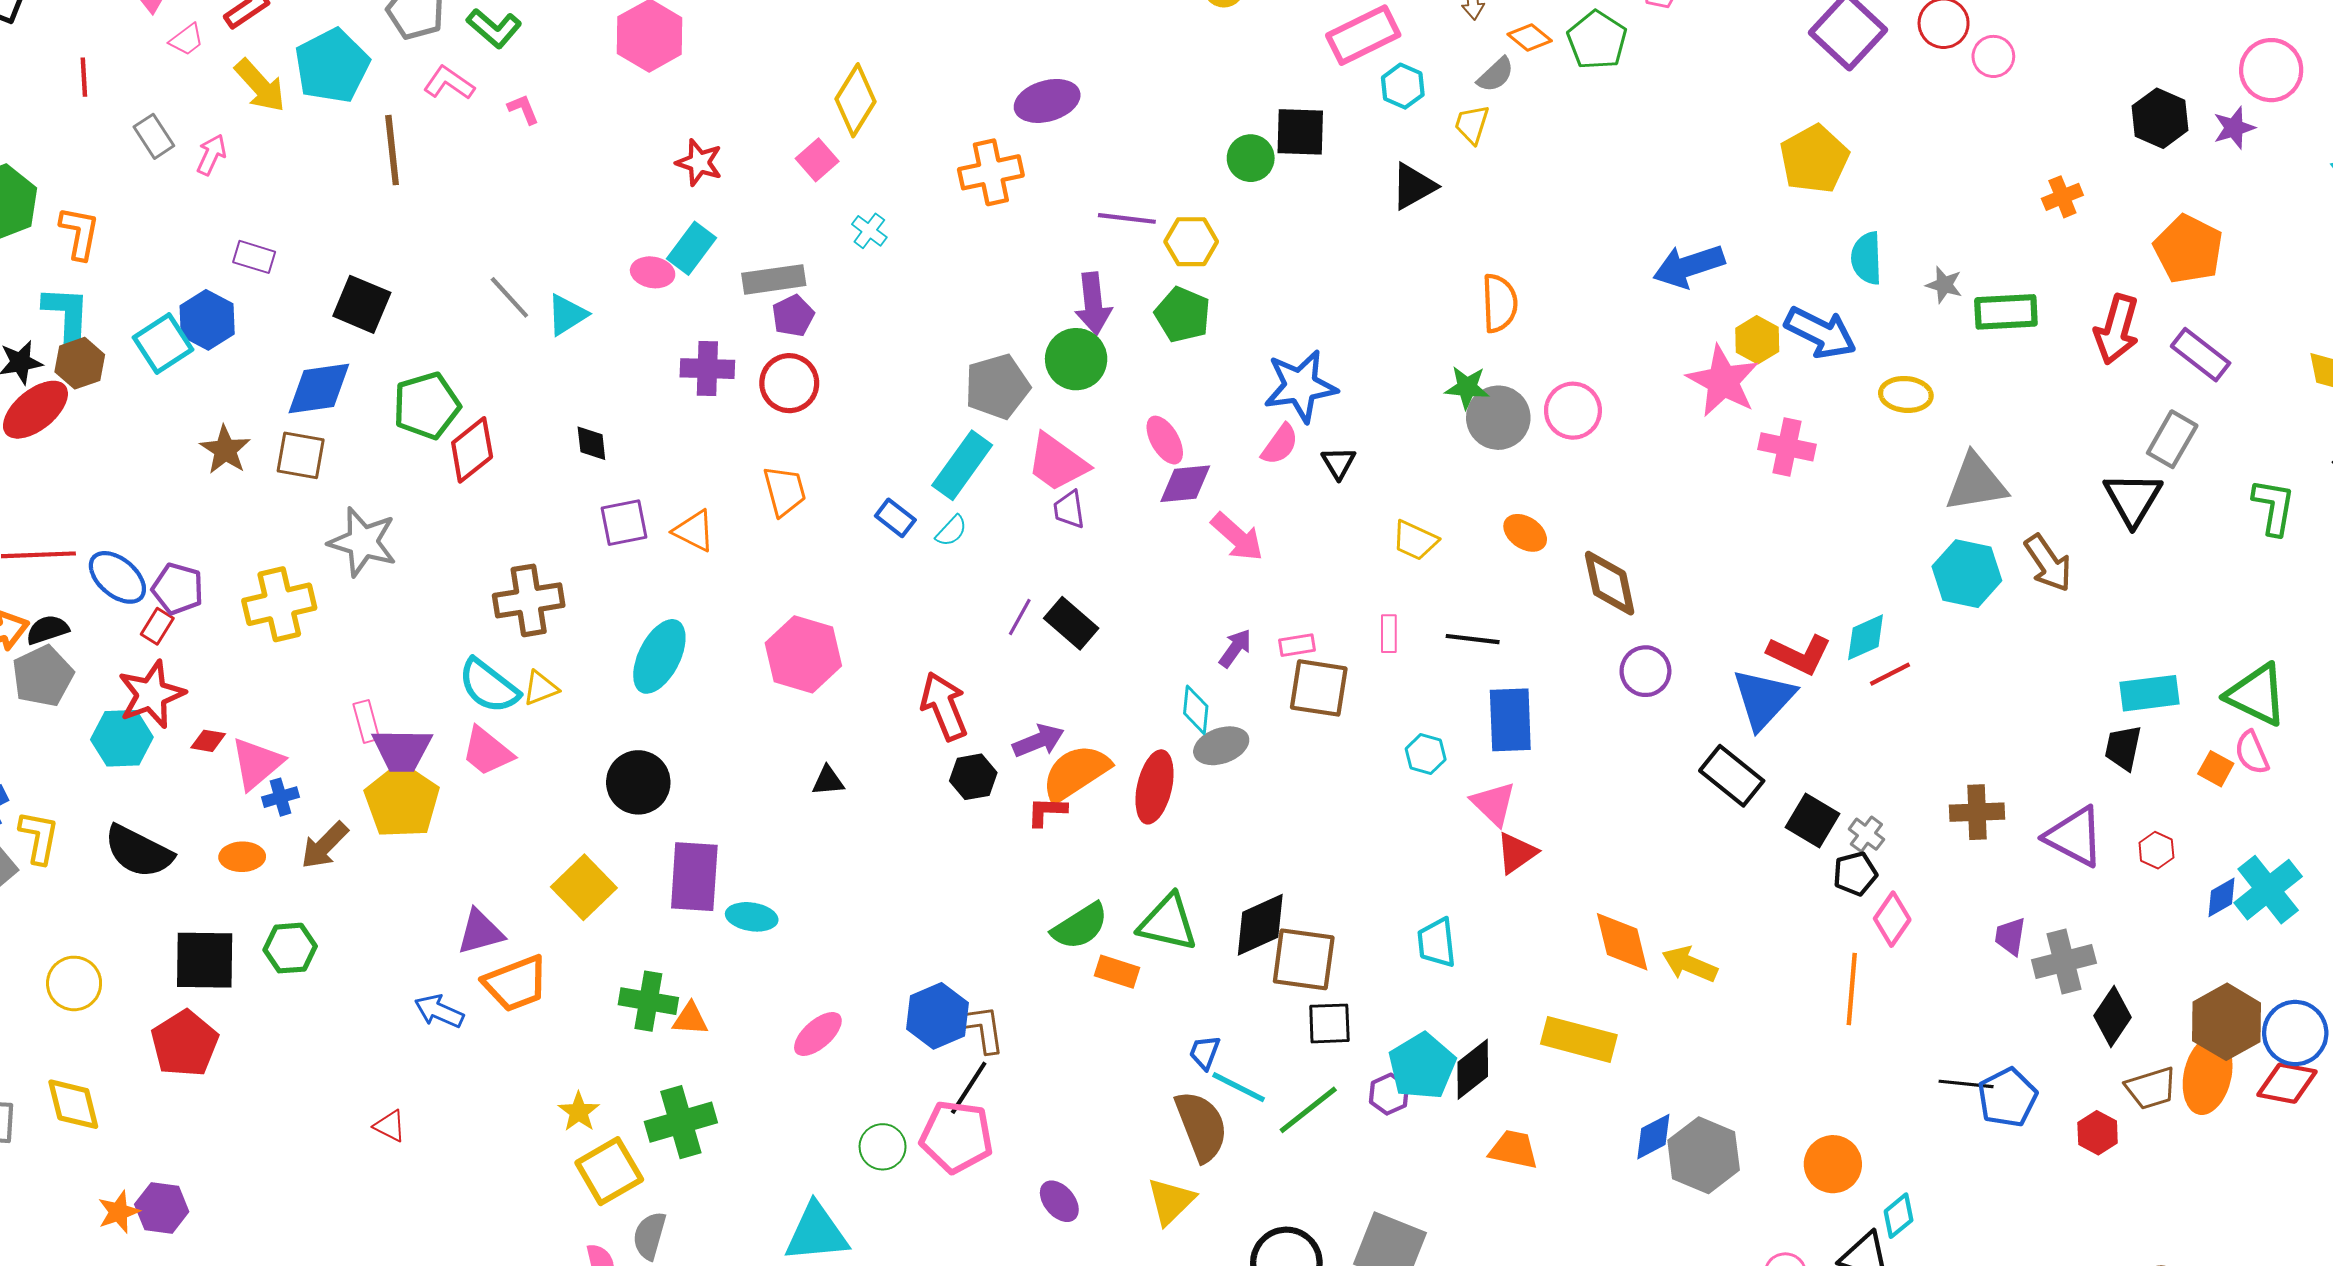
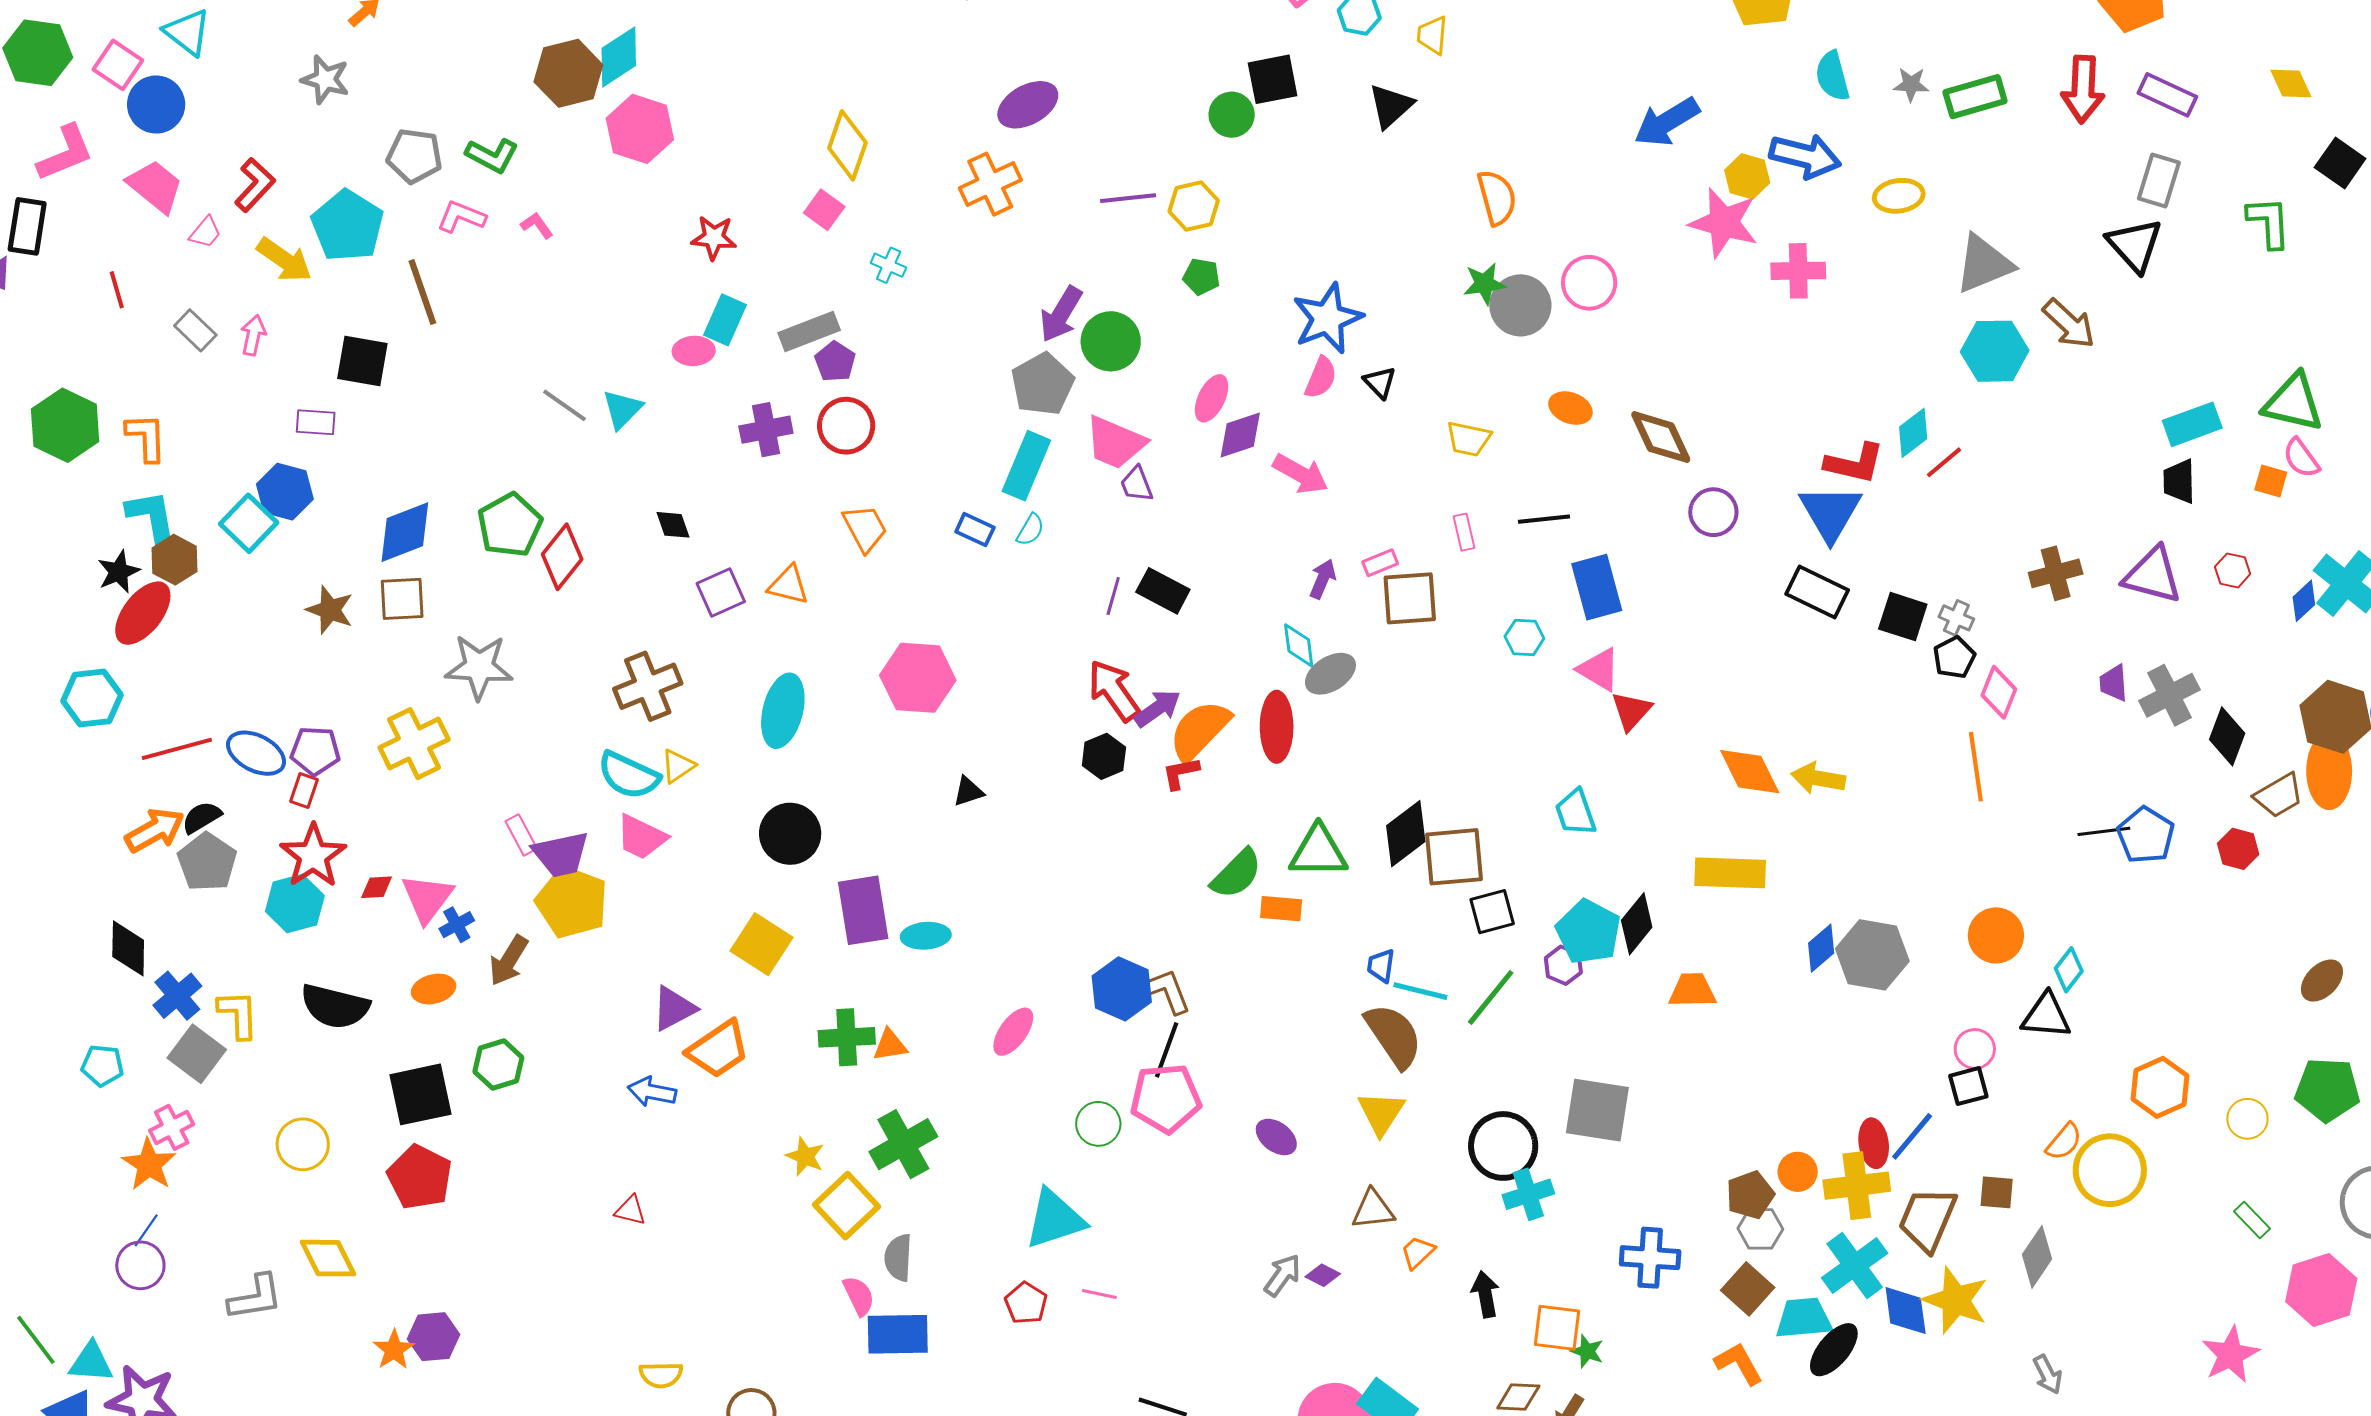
black square: (362, 304) -> (362, 361), moved
purple arrow: (1093, 304) -> (1061, 314), moved, turned 50
green pentagon: (1183, 315) -> (1201, 277), size x0.7
pink ellipse: (1165, 440) -> (1212, 398), turned 69
red arrow: (944, 706) -> (1114, 691), moved

